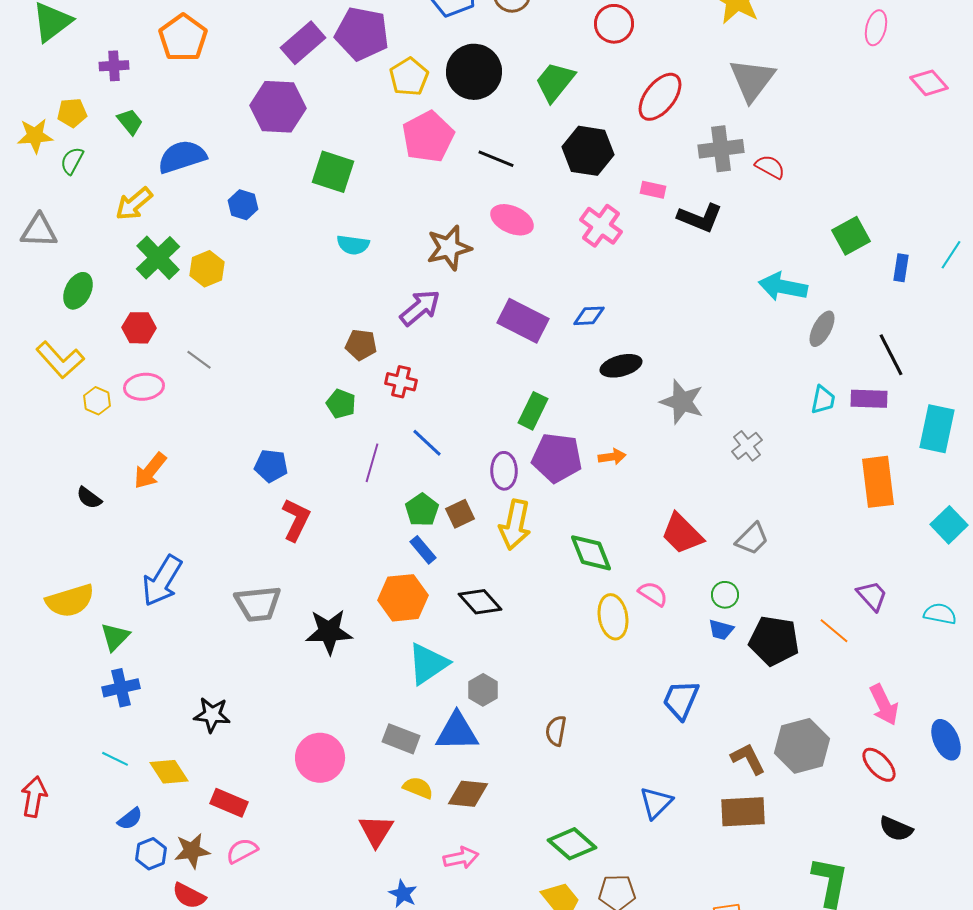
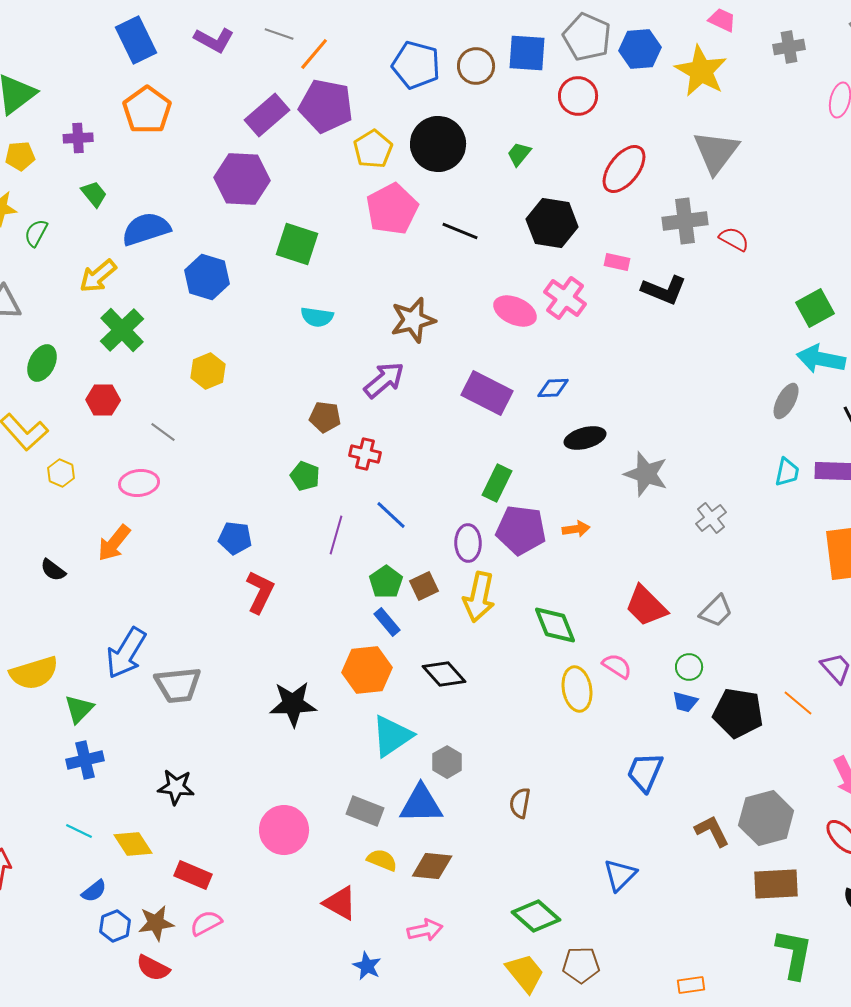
green trapezoid: (555, 82) -> (519, 154), size x0.6
yellow pentagon: (72, 113) -> (20, 156), moved
blue hexagon: (243, 205) -> (207, 277), size x1.5
pink ellipse: (512, 220) -> (515, 311), moved
yellow hexagon: (207, 269) -> (208, 371), moved
cyan arrow: (783, 287) -> (821, 359), moved
pink ellipse: (144, 387) -> (139, 483), moved
gray trapezoid: (258, 604) -> (178, 685), moved
brown rectangle: (743, 812) -> (776, 884), moved
red triangle: (376, 831) -> (340, 903), turned -33

